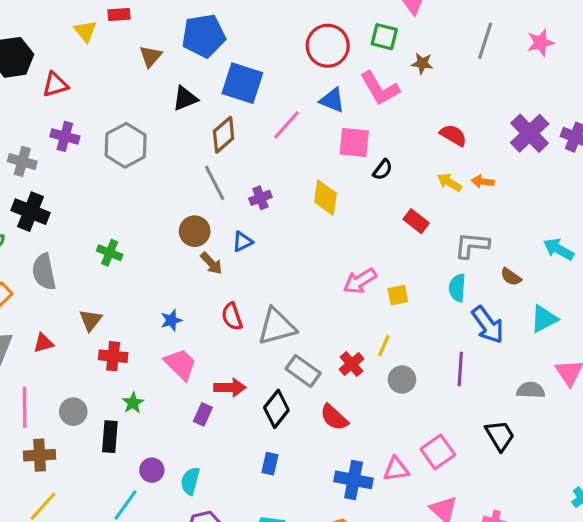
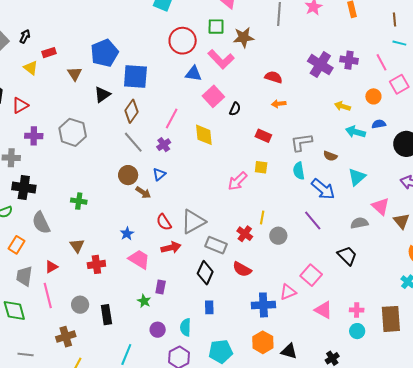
brown star: (422, 63) -> (244, 37), size x1.5
pink line: (287, 125) -> (172, 119), moved
pink square: (354, 142) -> (213, 96), turned -35
yellow arrow: (449, 182) -> (342, 106), moved
orange arrow: (483, 182) -> (279, 104), moved
yellow square: (398, 295) -> (261, 167), moved, turned 32
purple line: (460, 369) -> (313, 221), turned -30
red arrow: (230, 388) -> (171, 247), moved
green star: (133, 403) -> (144, 301), moved
pink line: (25, 407) -> (48, 295), moved
purple circle: (152, 470) -> (158, 330), moved
cyan semicircle: (190, 481) -> (185, 327), moved

